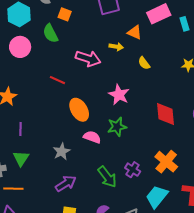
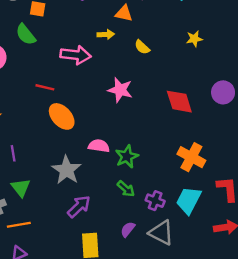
orange ellipse: (79, 110) -> (62, 116), moved
green star: (117, 127) -> (127, 157), moved
gray star: (62, 152) -> (66, 170), size x1.4
purple cross: (133, 170) -> (155, 201), moved
green arrow: (107, 177) -> (126, 189), size x0.7

